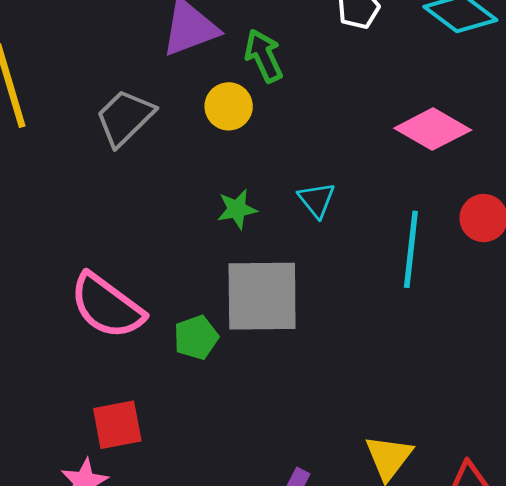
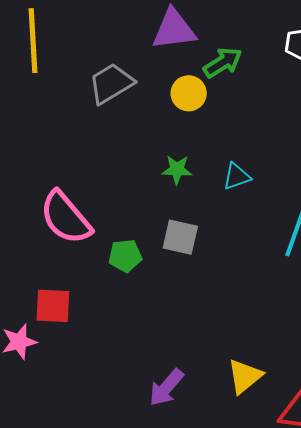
green arrow: (264, 56) -> (223, 63), turned 69
cyan triangle: (317, 200) -> (237, 176), turned 36
gray square: (262, 296) -> (180, 237), size x0.6

